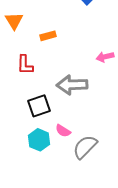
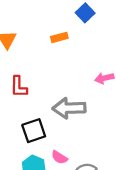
orange rectangle: (48, 36) -> (59, 37), moved

